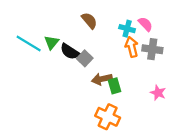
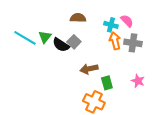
brown semicircle: (89, 21) -> (78, 18), turned -49
gray square: (85, 58) -> (74, 42), moved
green rectangle: (114, 86) -> (107, 83), moved

